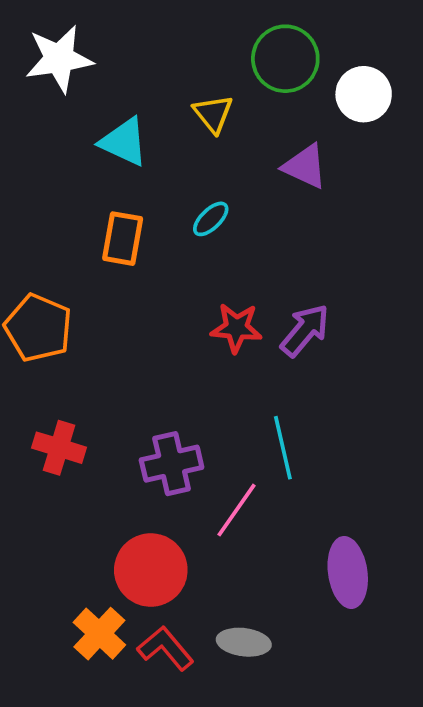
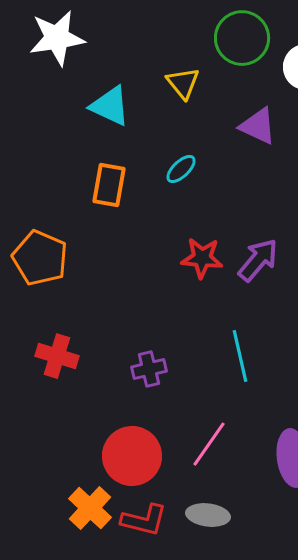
purple cross: (172, 464) -> (149, 369), size x0.7
pink line: (236, 510) -> (209, 444), moved
red L-shape: (165, 648) -> (144, 520), turned 144

